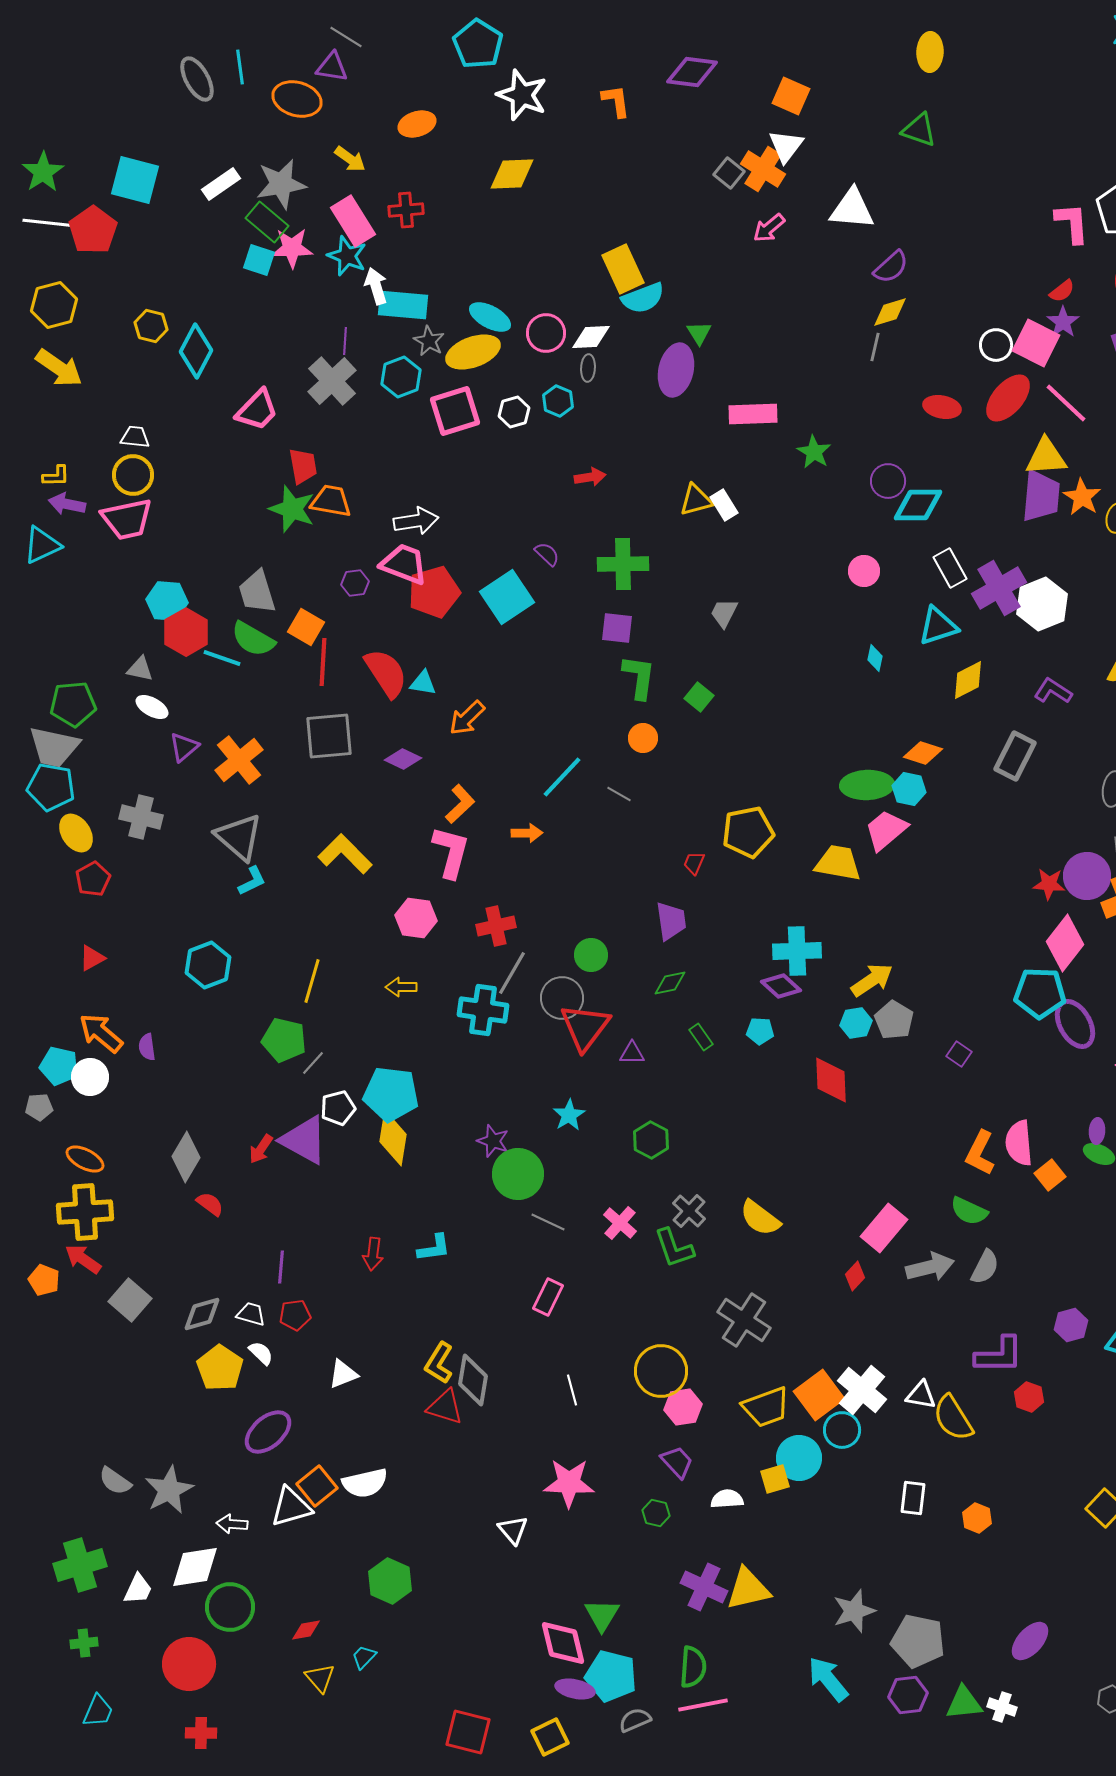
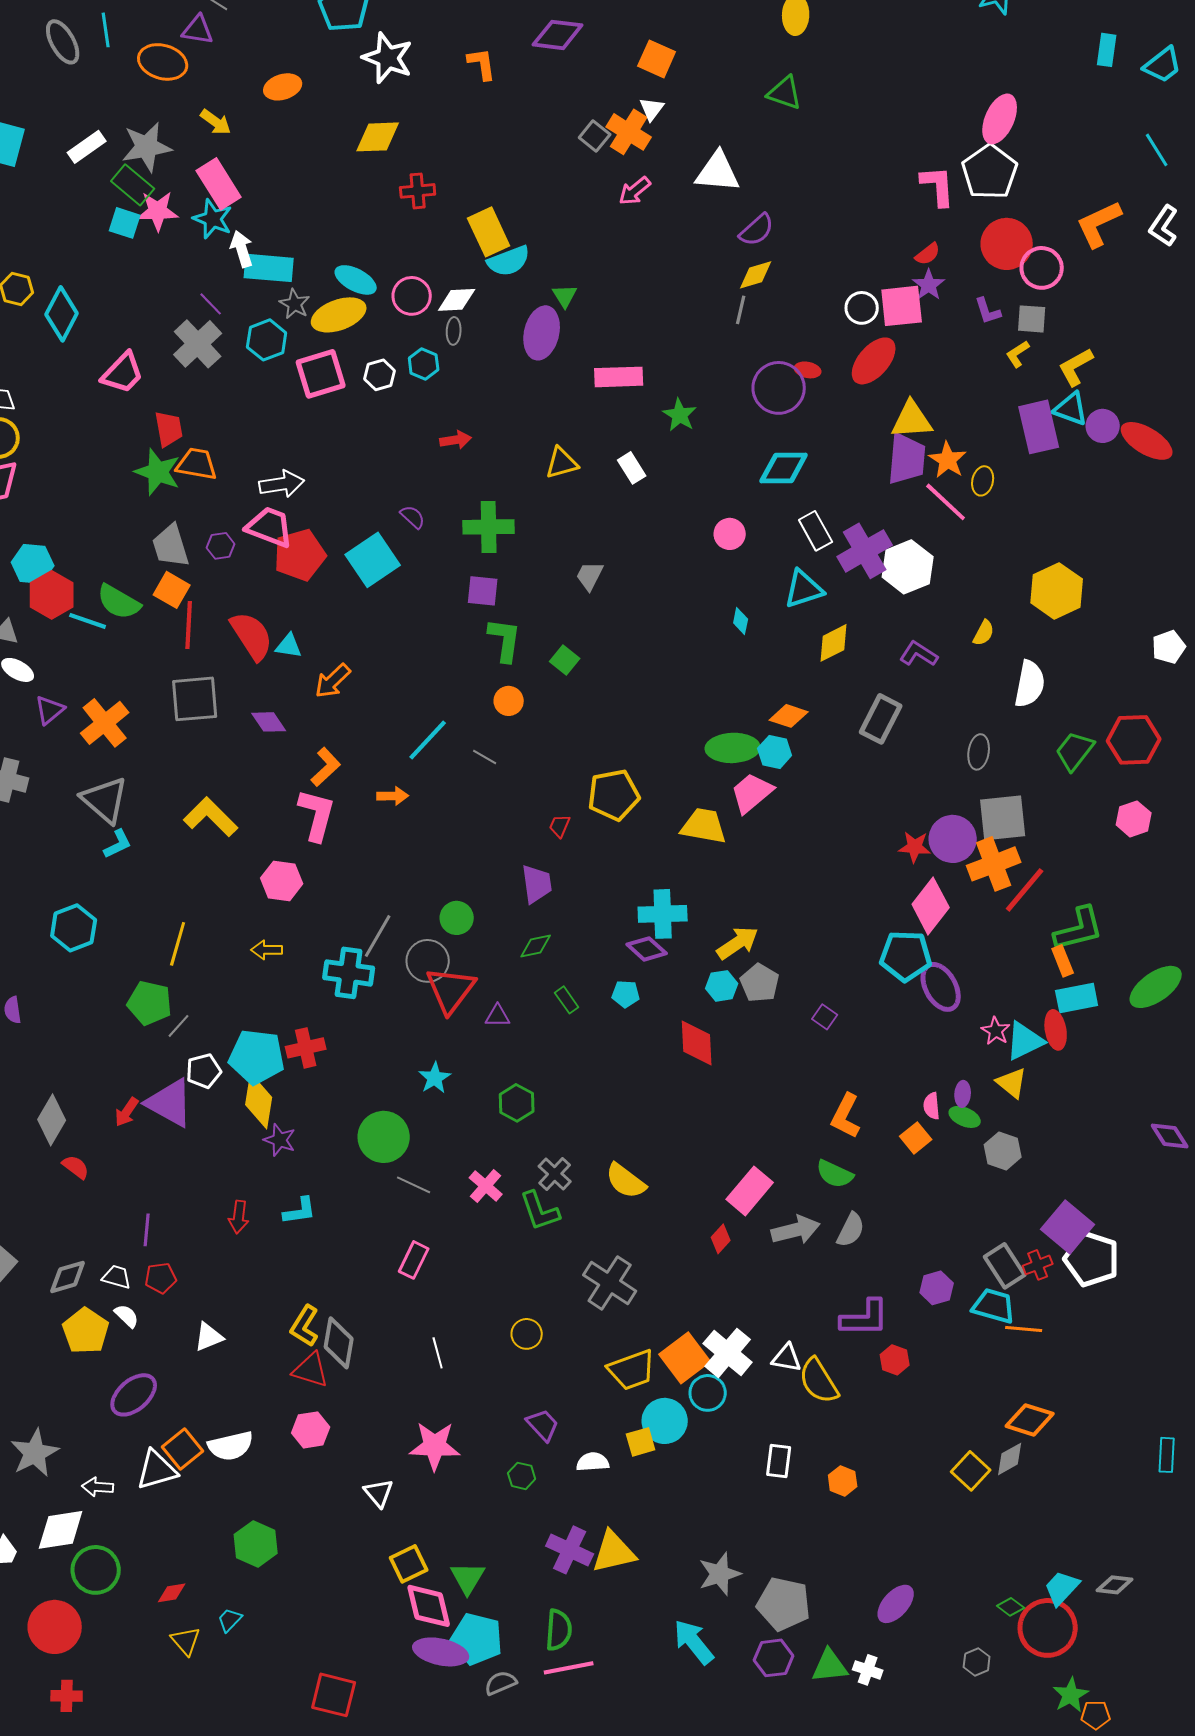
white triangle: (786, 146) -> (652, 109), size x0.7
red cross: (406, 210) -> (418, 191), moved
purple line: (345, 341) -> (211, 304), turned -48
pink square: (1036, 343) -> (902, 306), turned -33
pink line: (1066, 403) -> (946, 502), moved
red ellipse: (942, 407) -> (808, 370), size x0.7
purple circle: (888, 481) -> (779, 388), moved, size x1.5
white rectangle: (724, 505) -> (632, 468), moved
gray trapezoid: (257, 592) -> (171, 546), moved
purple diamond: (403, 759) -> (269, 722), turned 30
red cross: (496, 926) -> (306, 1048), moved
purple star: (493, 1141) -> (280, 1140), moved
pink semicircle: (1019, 1143) -> (932, 1106), moved, size x0.6
yellow circle: (661, 1371) -> (527, 1334), size x0.6
pink hexagon: (683, 1407) -> (311, 1430), moved
purple ellipse: (575, 1689) -> (441, 1652), size x1.4
yellow square: (550, 1737) -> (409, 1564), moved

